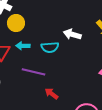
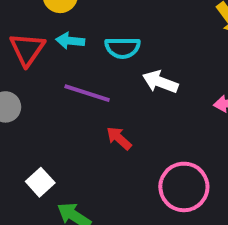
white arrow: (72, 34) -> (160, 82), moved

